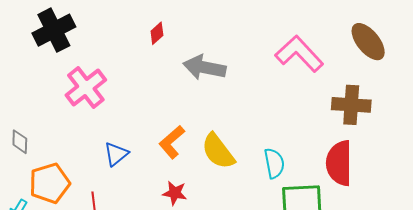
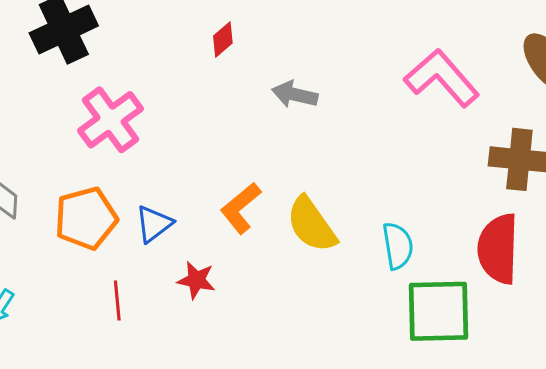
gray arrow: (205, 67) -> (295, 94), size x0.7
orange pentagon: (50, 183) -> (86, 218), moved
red star: (175, 193) -> (196, 280), moved

